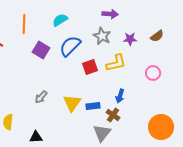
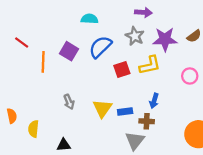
cyan semicircle: (60, 20) -> (89, 19), turned 35
orange line: (24, 24) -> (43, 62), moved
purple star: (130, 39) -> (165, 39), size x1.6
gray arrow: (41, 97) -> (69, 102), turned -64
brown cross: (113, 115) -> (147, 121), turned -32

